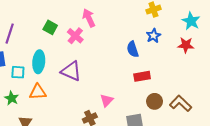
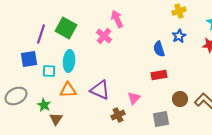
green square: (50, 27) -> (66, 28), moved, size x1.5
purple triangle: (71, 71) -> (100, 90), moved
red rectangle: (142, 76) -> (159, 75), moved
green star: (12, 98) -> (44, 105), moved

